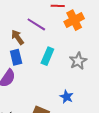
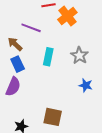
blue star: (67, 97) -> (86, 85), moved

